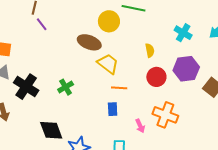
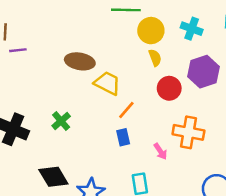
yellow circle: (109, 21) -> (151, 31), moved
purple line: (42, 24) -> (18, 50), turned -48
orange line: (119, 88) -> (126, 110), turned -42

